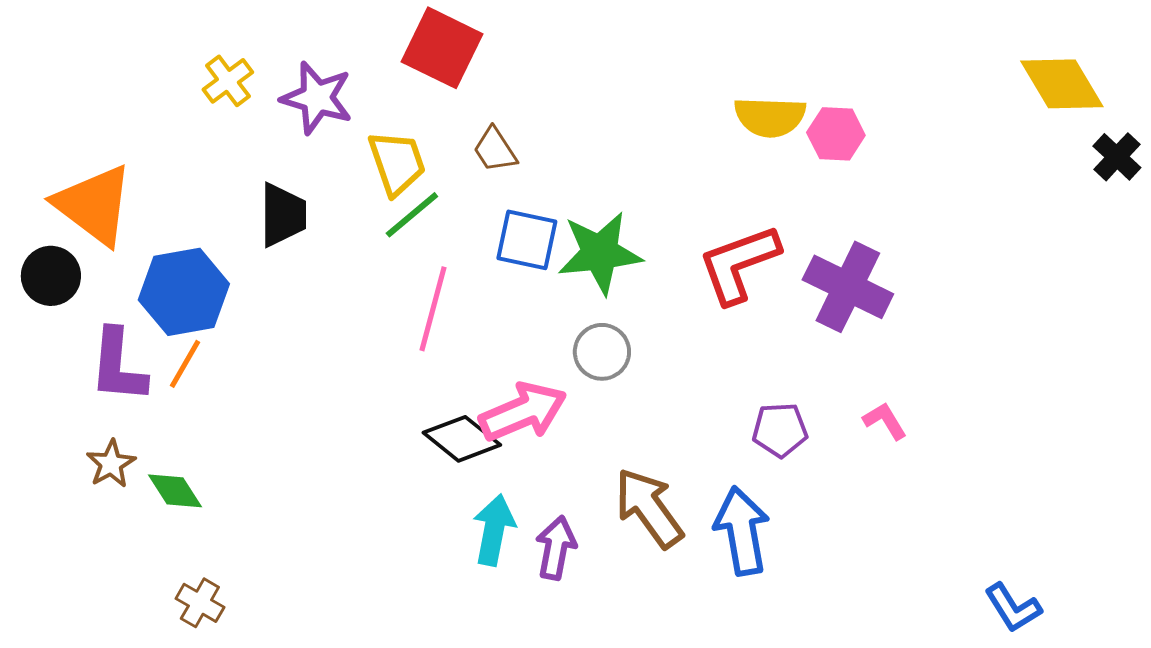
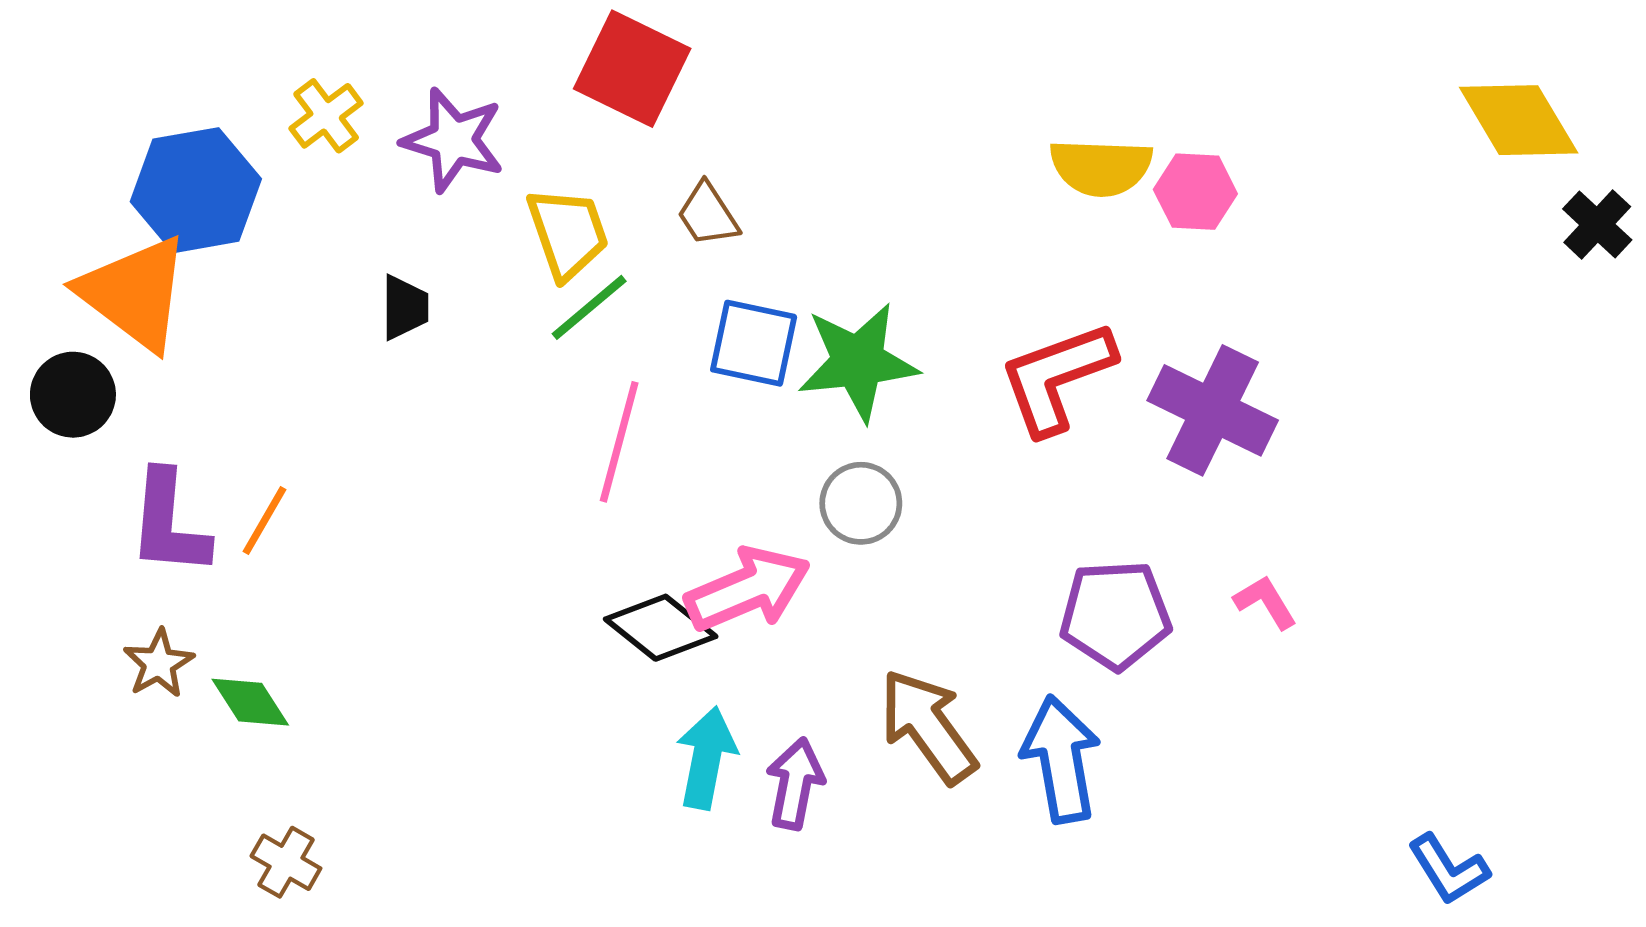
black trapezoid: (283, 215) -> (405, 307), size x0.7
blue hexagon: (184, 292) -> (196, 190), moved
purple pentagon: (780, 430) -> (1115, 615), size x1.4

